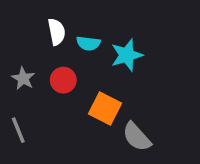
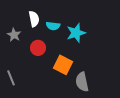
gray star: (23, 78) -> (14, 35), moved
gray semicircle: (137, 137) -> (82, 82), turned 30

